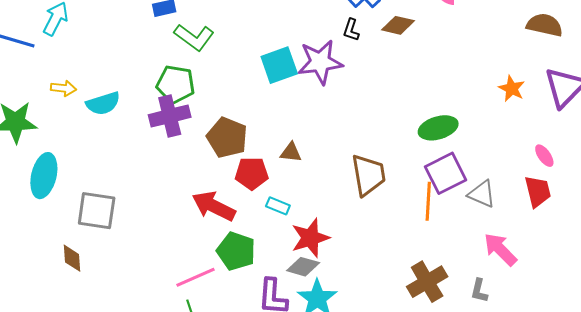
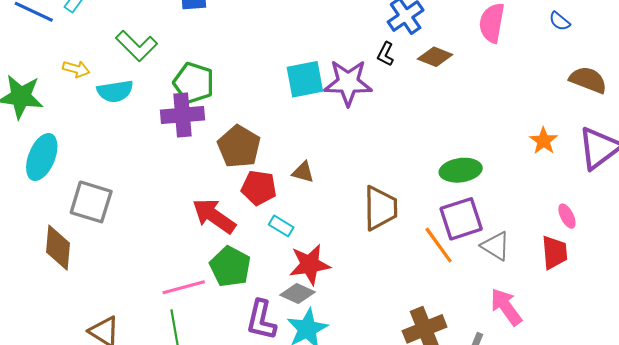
green L-shape: (194, 37) -> (137, 46), moved
orange line: (428, 201) -> (439, 245), turned -48
brown diamond: (72, 258) -> (58, 248), size x1.5

